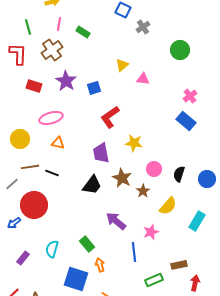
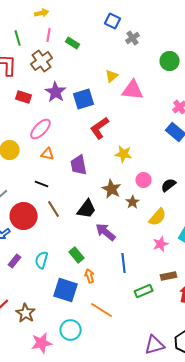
pink triangle: (143, 79) -> (133, 90), size x1.6
blue square: (94, 88) -> (84, 99), size x1.5
pink ellipse: (51, 118) -> (41, 129), turned -30
purple trapezoid: (101, 153) -> (79, 165), moved
brown line: (30, 167) -> (54, 209), moved, turned 66
black semicircle: (179, 174) -> (169, 185), turned 35
black trapezoid: (92, 185) -> (87, 209), moved
pink star: (151, 232) -> (161, 244), moved
purple rectangle: (23, 258) -> (15, 261), moved

